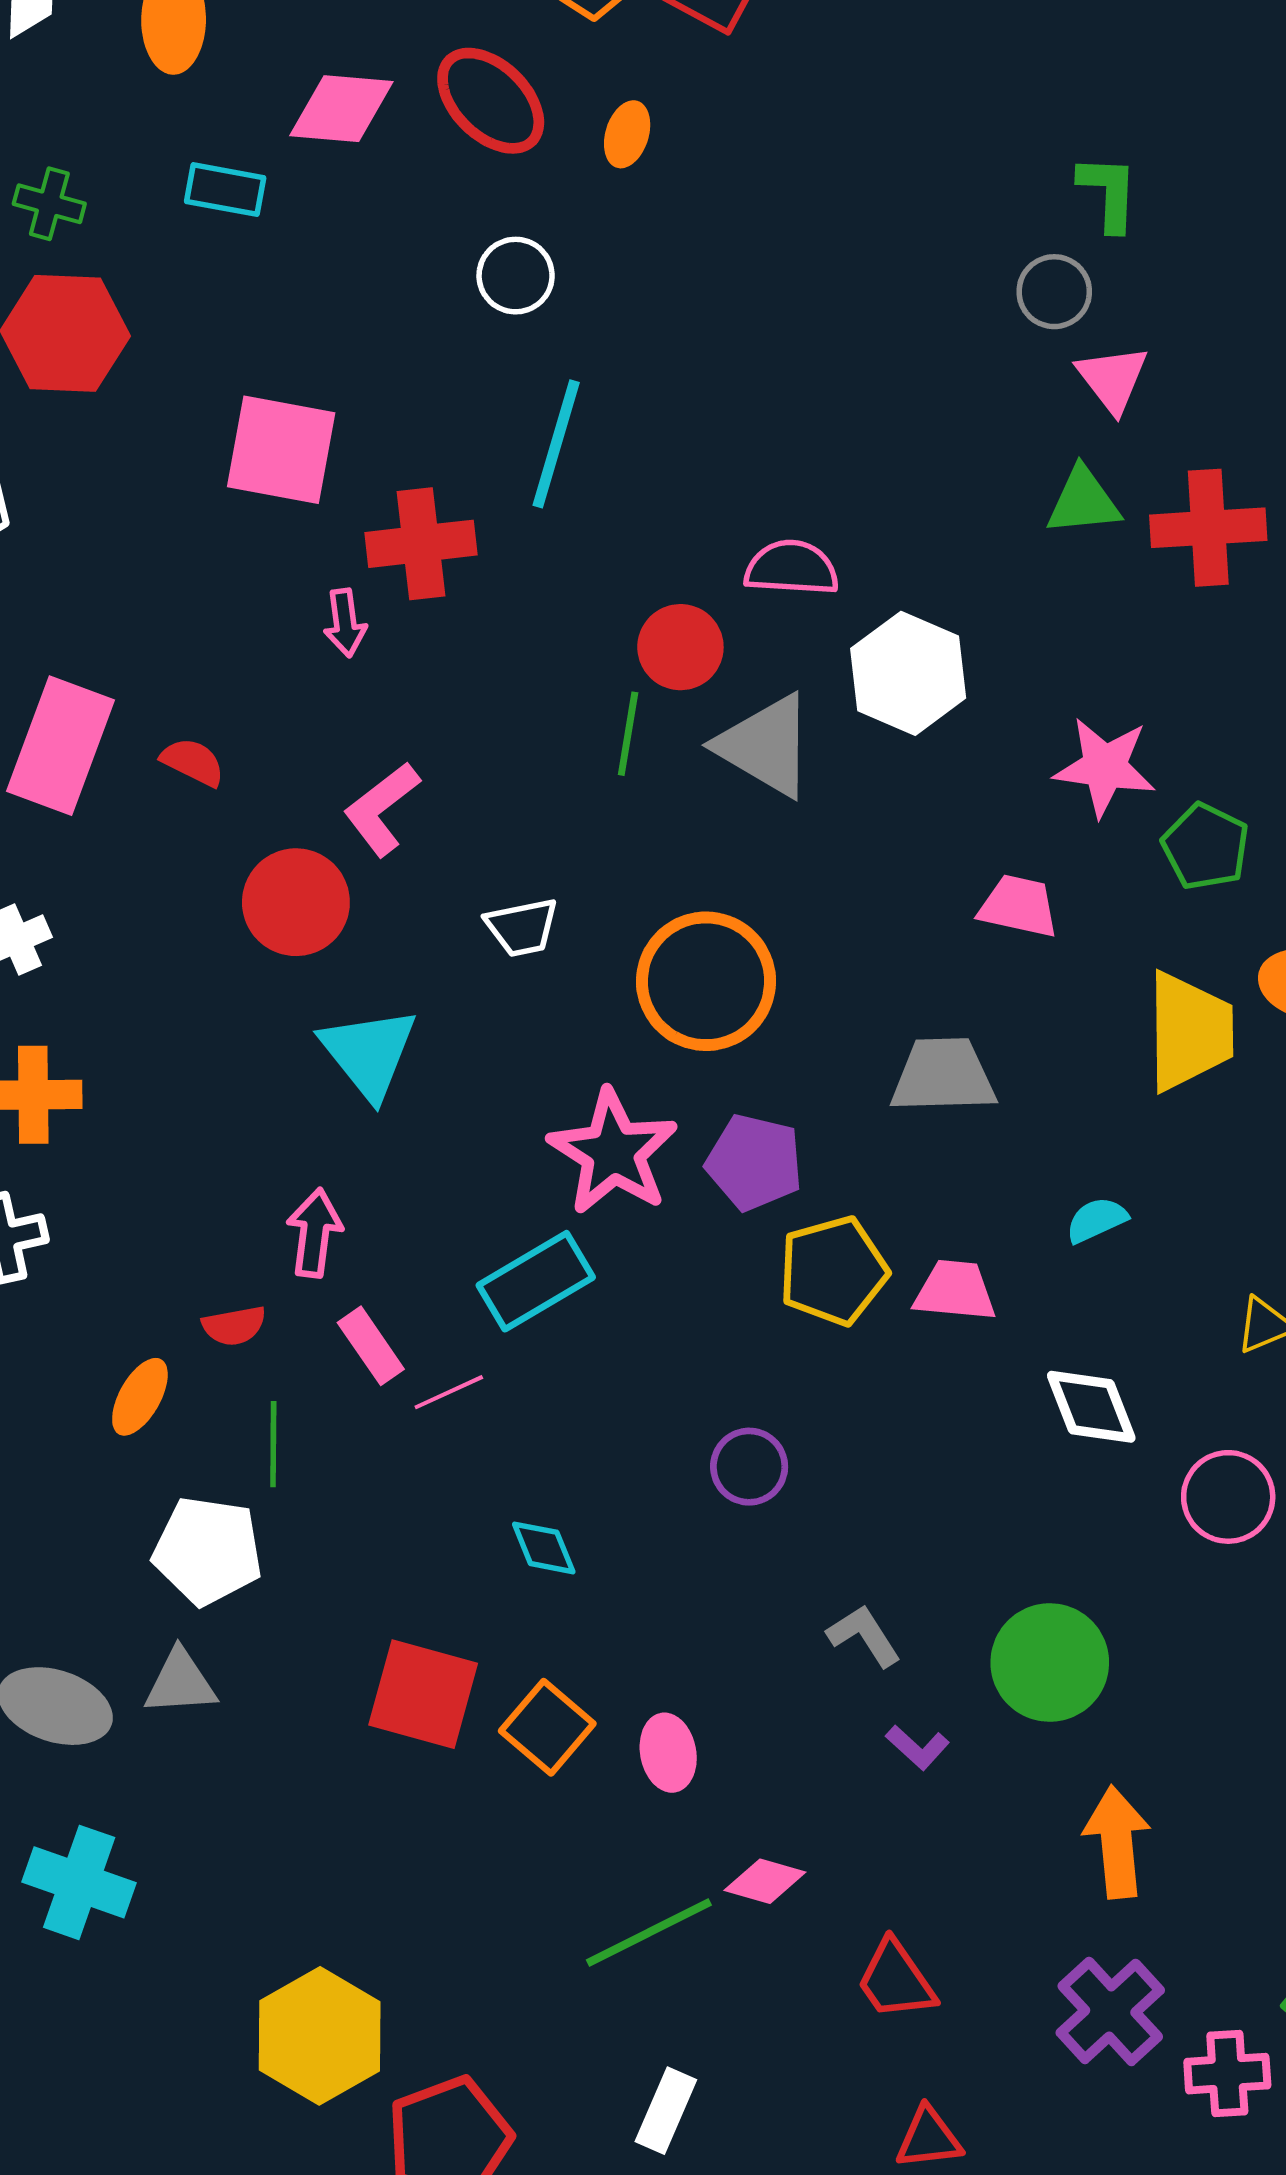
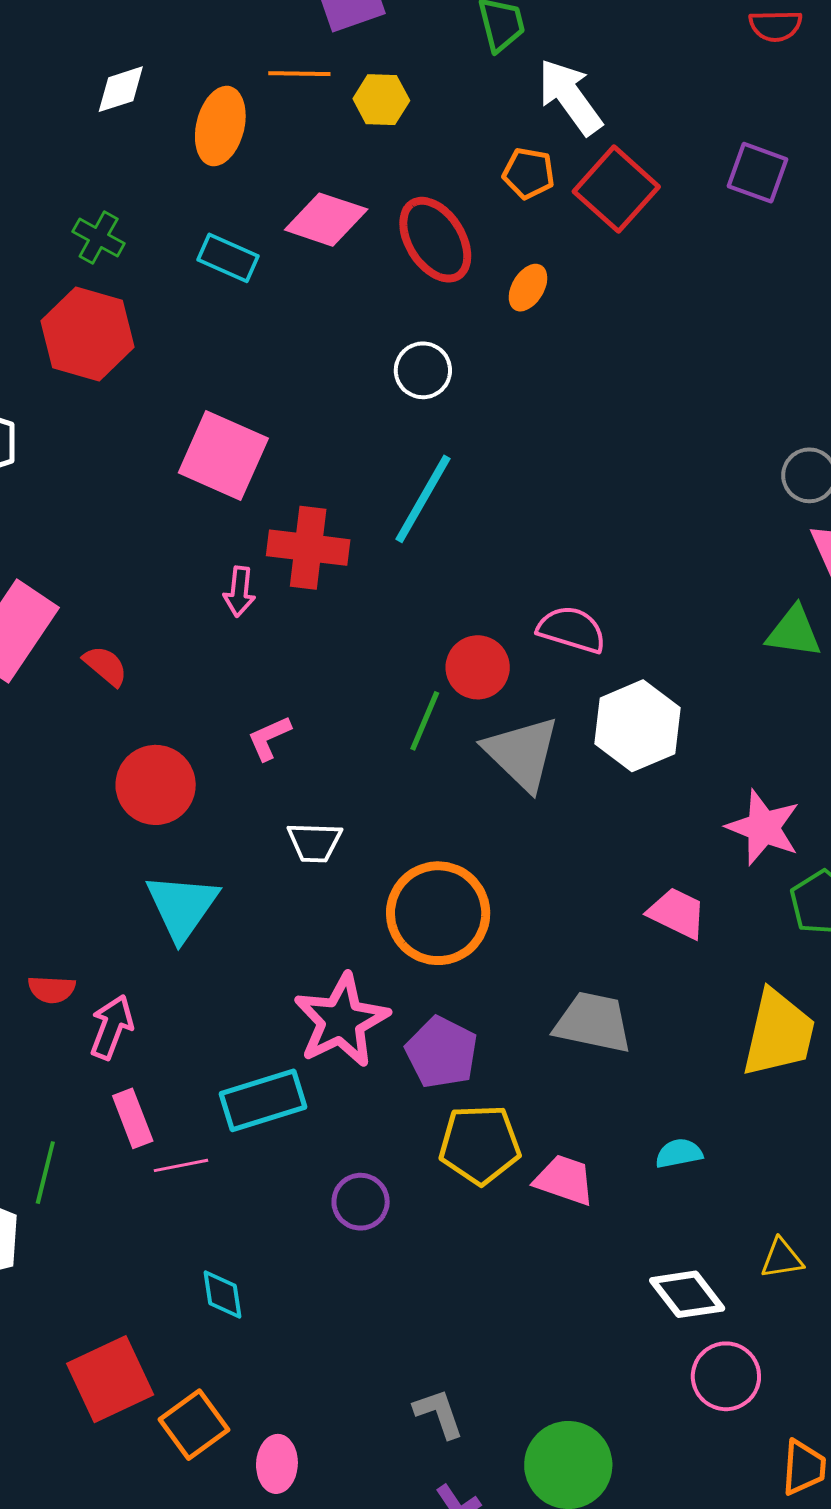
pink L-shape: (382, 809) -> (269, 738), moved, size x0.7
red semicircle: (234, 1326) -> (52, 989), moved
white diamond: (1091, 1407) -> (687, 1294), moved, turned -30
purple circle: (749, 1467) -> (361, 1202), moved
red square: (423, 1694) -> (110, 1379), turned 36

